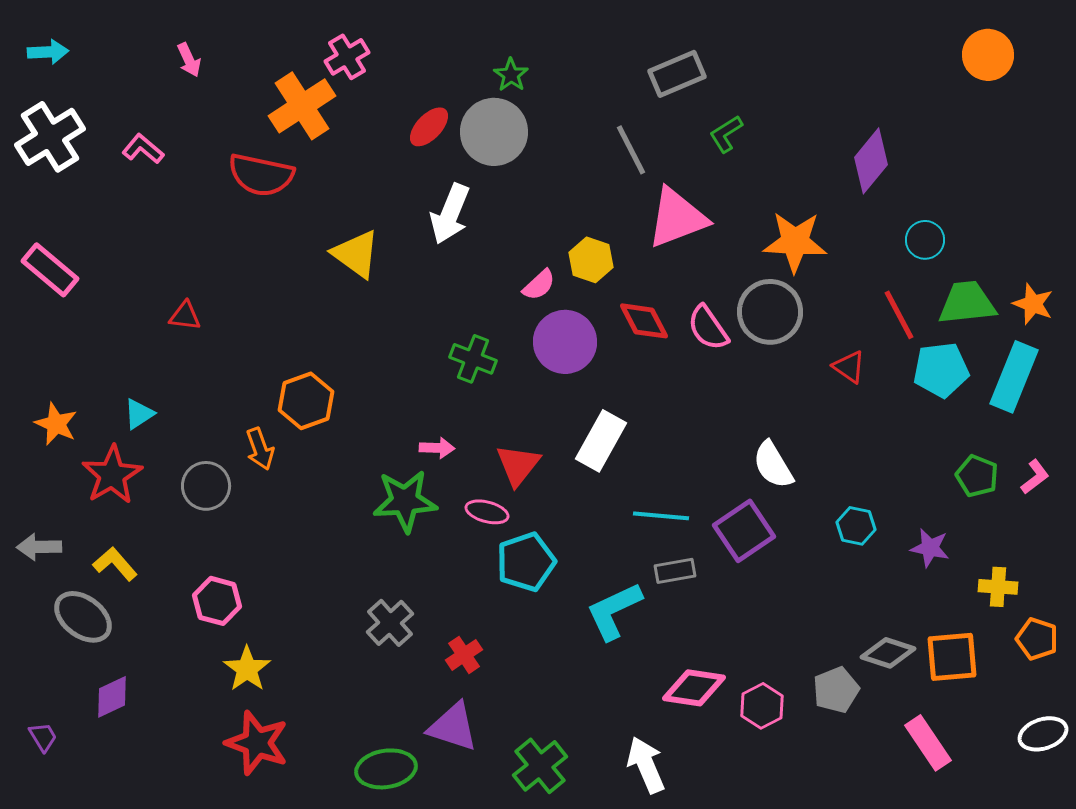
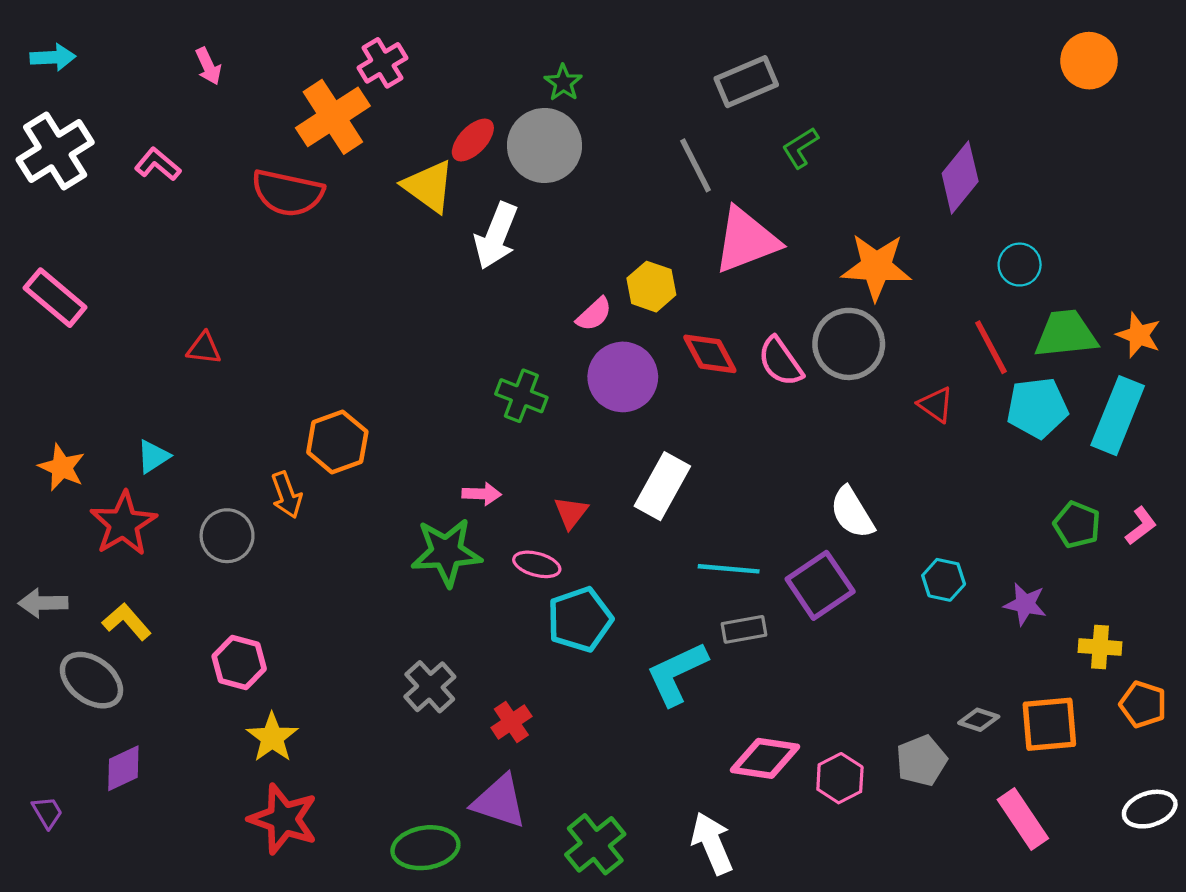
yellow triangle: (356, 254) -> (429, 186), moved
red triangle: (518, 465) -> (571, 513), size x0.7
gray diamond: (888, 653) -> (979, 720), size x0.7

